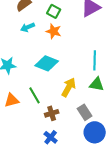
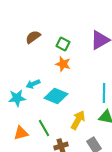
cyan arrow: (28, 27) -> (33, 84), moved

